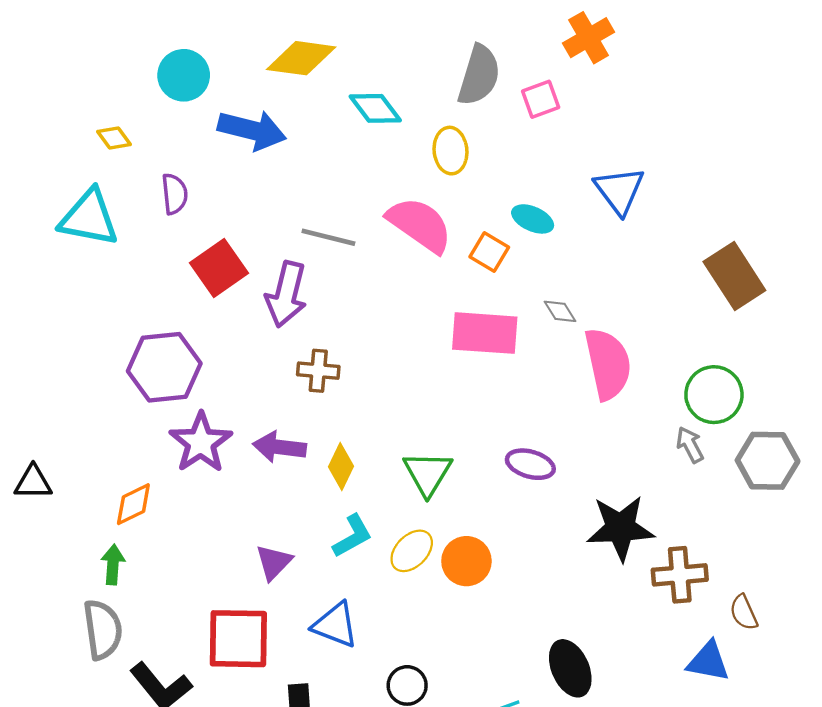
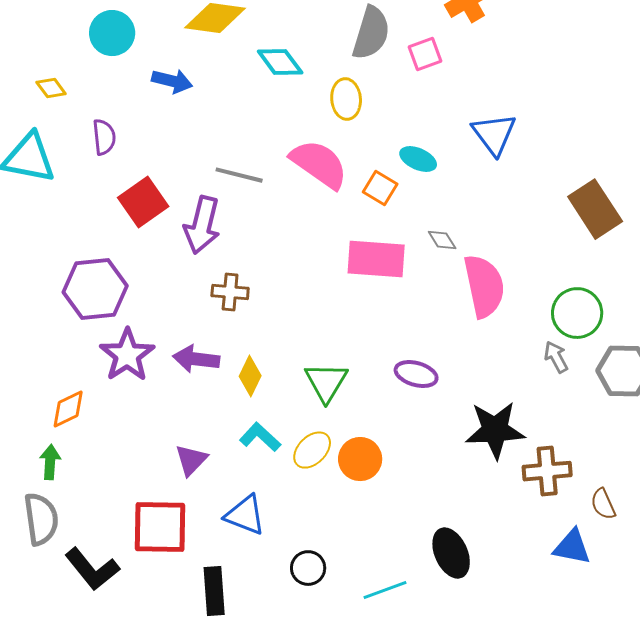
blue arrow: (252, 130) -> (172, 81), size x0.7
cyan L-shape: (352, 536) -> (260, 437), turned -108

